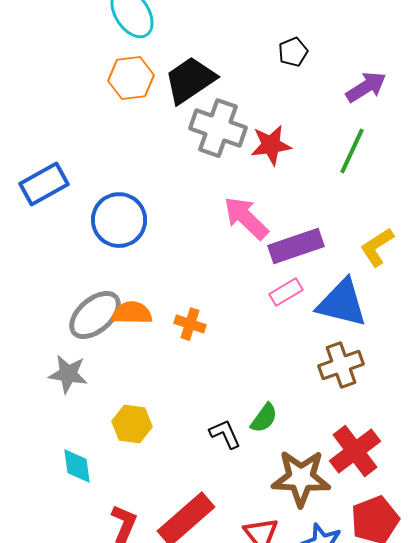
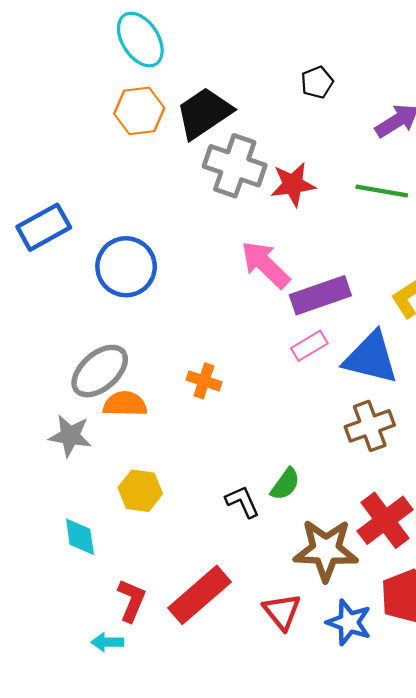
green line: (352, 151) -> (382, 191), turned 75
orange semicircle: (132, 313) -> (125, 404), moved

